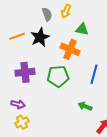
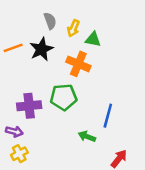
yellow arrow: (66, 11) -> (73, 28), moved
purple cross: (25, 72) -> (29, 106), moved
blue line: (94, 74) -> (108, 116), moved
green arrow: (85, 106) -> (87, 136), moved

